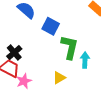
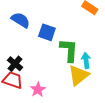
yellow triangle: (59, 78) -> (79, 75), moved, size x1.6
pink star: (24, 81) -> (38, 90), moved

